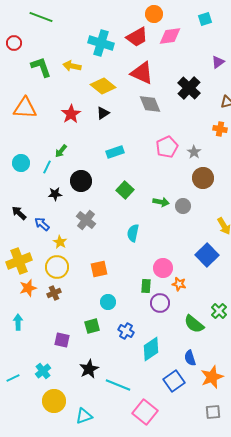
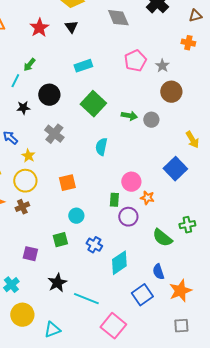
black triangle: (103, 113) -> (71, 27), turned -32
green square: (125, 190) -> (93, 104), size x1.4
green cross: (219, 311) -> (187, 225), turned 35

